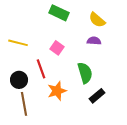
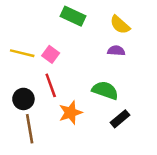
pink square: (57, 48) -> (51, 54), moved
green semicircle: (85, 73) -> (105, 90), turned -55

